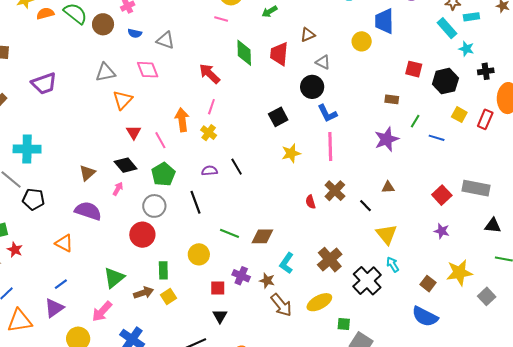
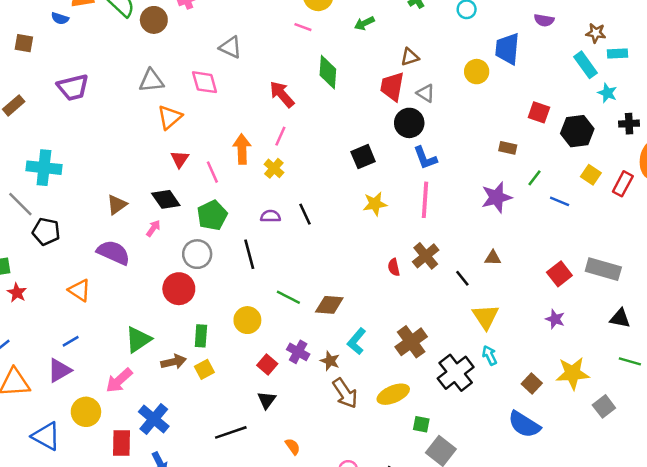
blue semicircle: (135, 33) -> (60, 18), moved
red trapezoid: (279, 54) -> (392, 86), moved
red square: (218, 288) -> (267, 365), turned 35

